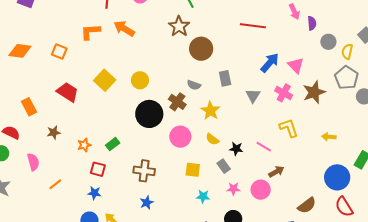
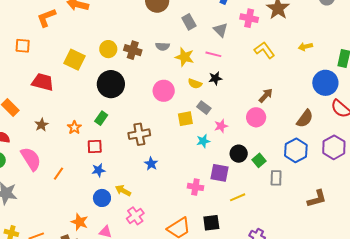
gray semicircle: (194, 85) -> (163, 46), moved
brown cross: (177, 102) -> (133, 50), moved
black circle: (149, 114) -> (111, 84), moved
pink line: (264, 147) -> (213, 54), moved
black star: (236, 149) -> (215, 78), moved
pink semicircle: (33, 162) -> (31, 159), size x1.4
gray rectangle: (224, 166) -> (204, 108), moved
pink star: (233, 189) -> (221, 126), moved

